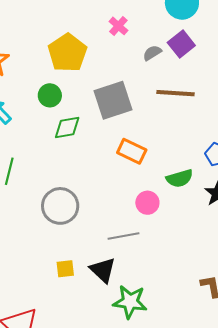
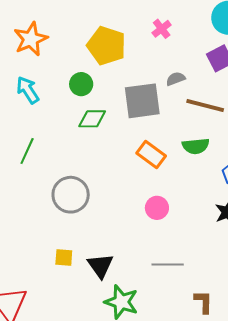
yellow pentagon: (67, 53) -> (106, 46), turned -30
gray semicircle: (152, 53) -> (176, 79), moved
green semicircle: (180, 178) -> (196, 146), moved
gray line: (124, 236) -> (168, 265), moved

